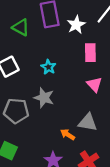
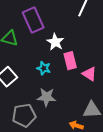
white star: (76, 25) -> (55, 42), moved
pink rectangle: (90, 53) -> (70, 61), moved

